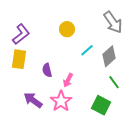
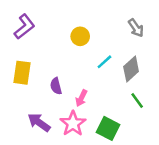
gray arrow: (113, 22) -> (136, 28), size x0.7
purple L-shape: (21, 34) -> (24, 27), moved
green square: (101, 105) -> (108, 128), moved

